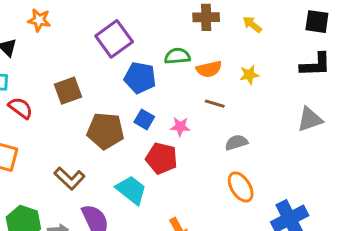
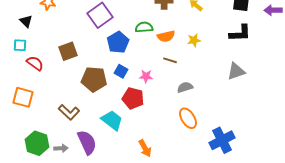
blue pentagon: (140, 78) -> (118, 42), turned 30

